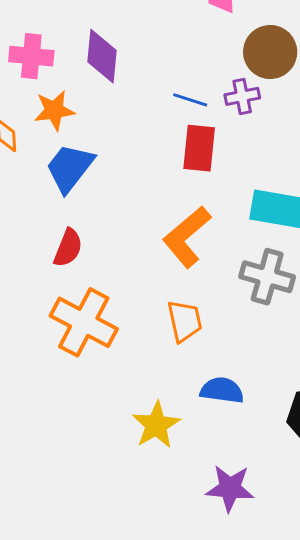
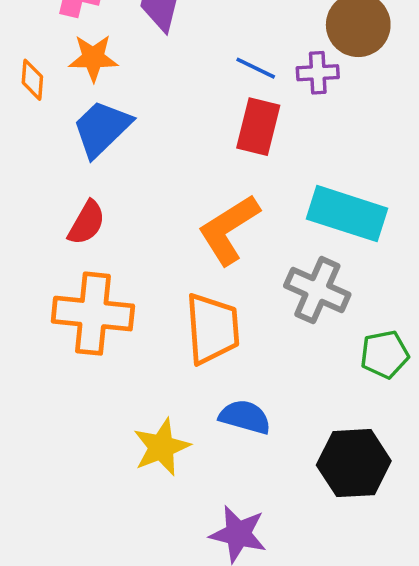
orange trapezoid: (185, 321) -> (212, 329), size x1.4
orange cross: (84, 322) -> (93, 314), turned -30

